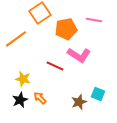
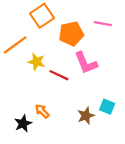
pink L-shape: (79, 55) -> (86, 63), turned 35
yellow star: (23, 79) -> (36, 62), moved
black star: (20, 100) -> (23, 124), moved

